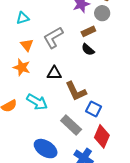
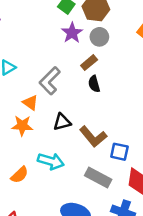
orange triangle: (27, 45) -> (30, 103), moved
black semicircle: (88, 50) -> (94, 84), turned 48

